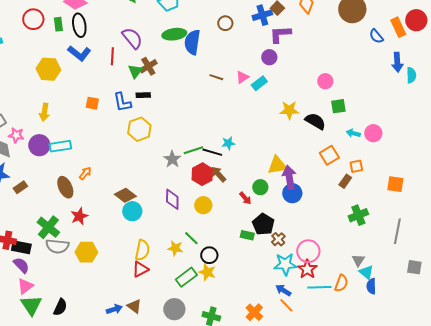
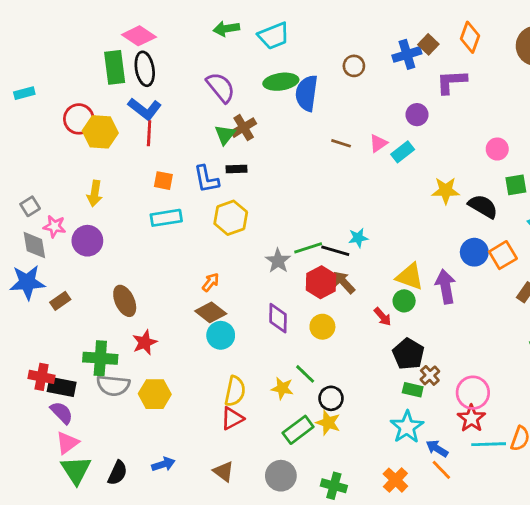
red circle: (33, 19) -> (79, 119), moved
green rectangle: (58, 24) -> (115, 67), size x1.6
purple L-shape: (280, 34) -> (451, 82), moved
red line: (112, 56) -> (149, 133), moved
cyan rectangle: (60, 146) -> (166, 218), moved
yellow triangle: (277, 165) -> (410, 277), moved, turned 30
orange arrow: (85, 173) -> (211, 282), moved
blue circle: (292, 193) -> (474, 252), moved
green cross: (48, 227) -> (100, 358), turned -35
green rectangle: (247, 235) -> (413, 390), moved
cyan star: (285, 264) -> (407, 427), moved, turned -30
blue arrow: (114, 309) -> (163, 464), moved

